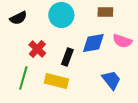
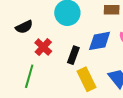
black semicircle: (18, 18) -> (24, 27), moved
yellow rectangle: (56, 81) -> (86, 79), moved, turned 50

